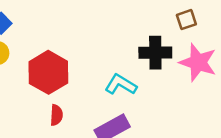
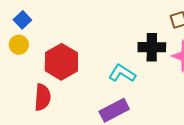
red semicircle: (56, 115) -> (42, 97), moved, size x1.5

